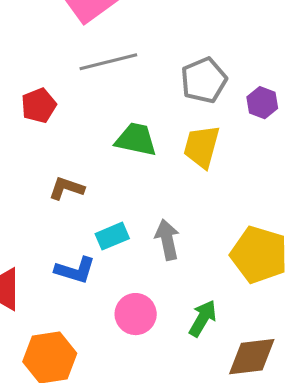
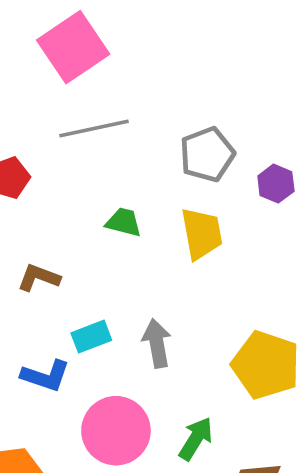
green trapezoid: (136, 139) -> (124, 222), size x0.7
yellow trapezoid: (202, 147) -> (202, 234), turned 153
pink circle: (136, 314) -> (116, 431), size x1.4

